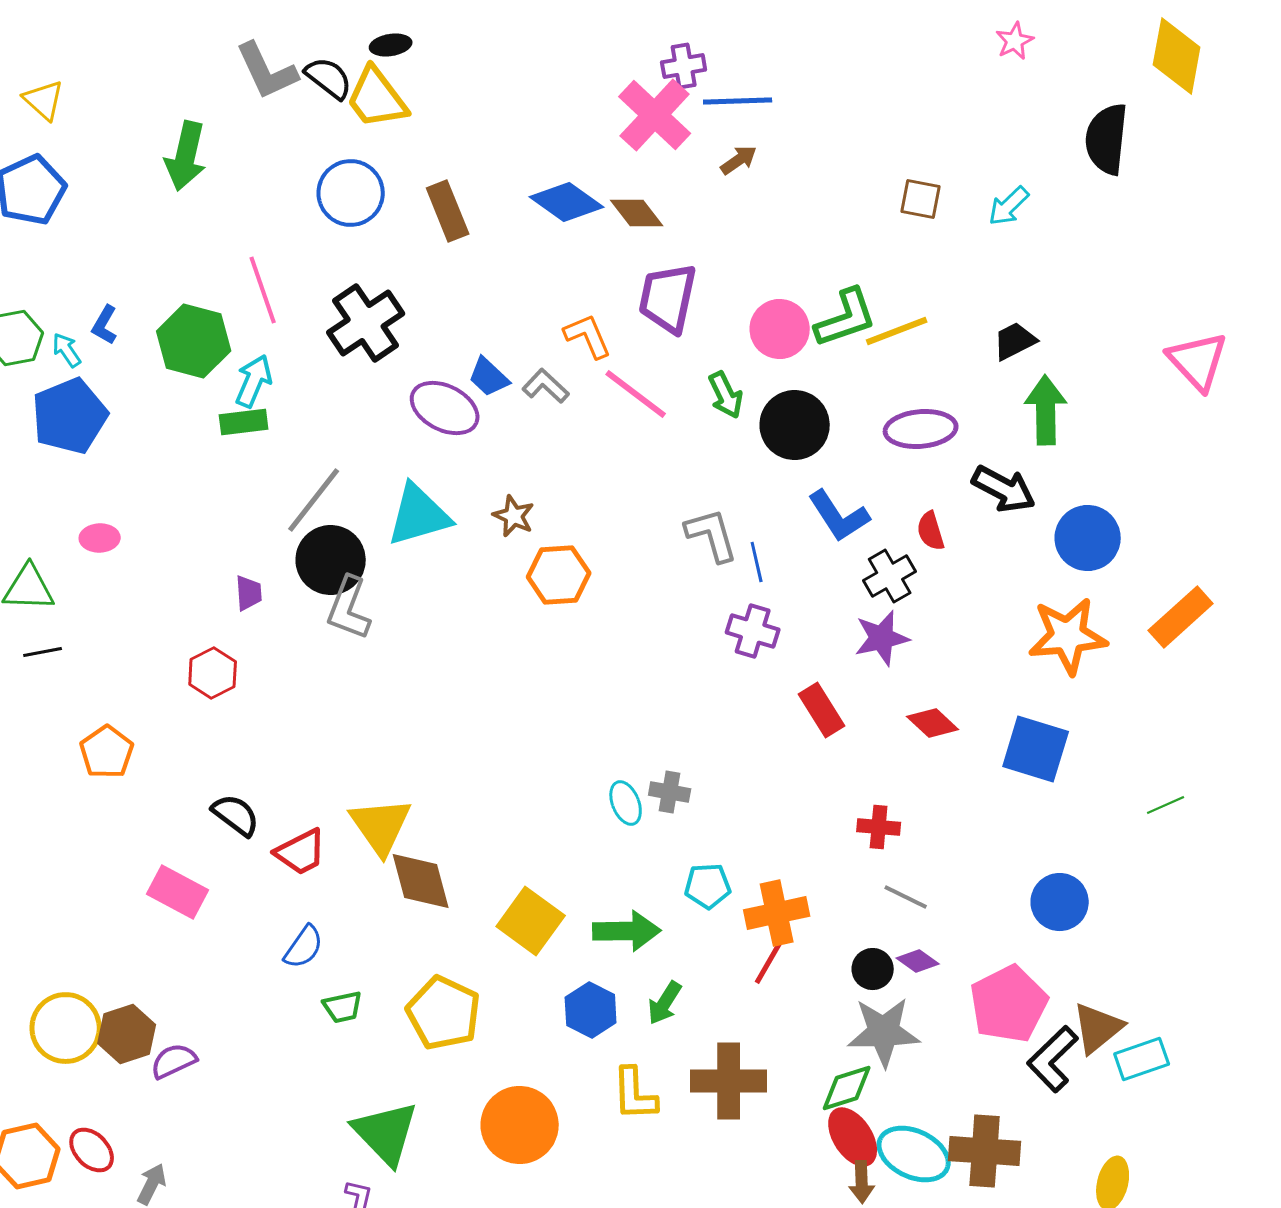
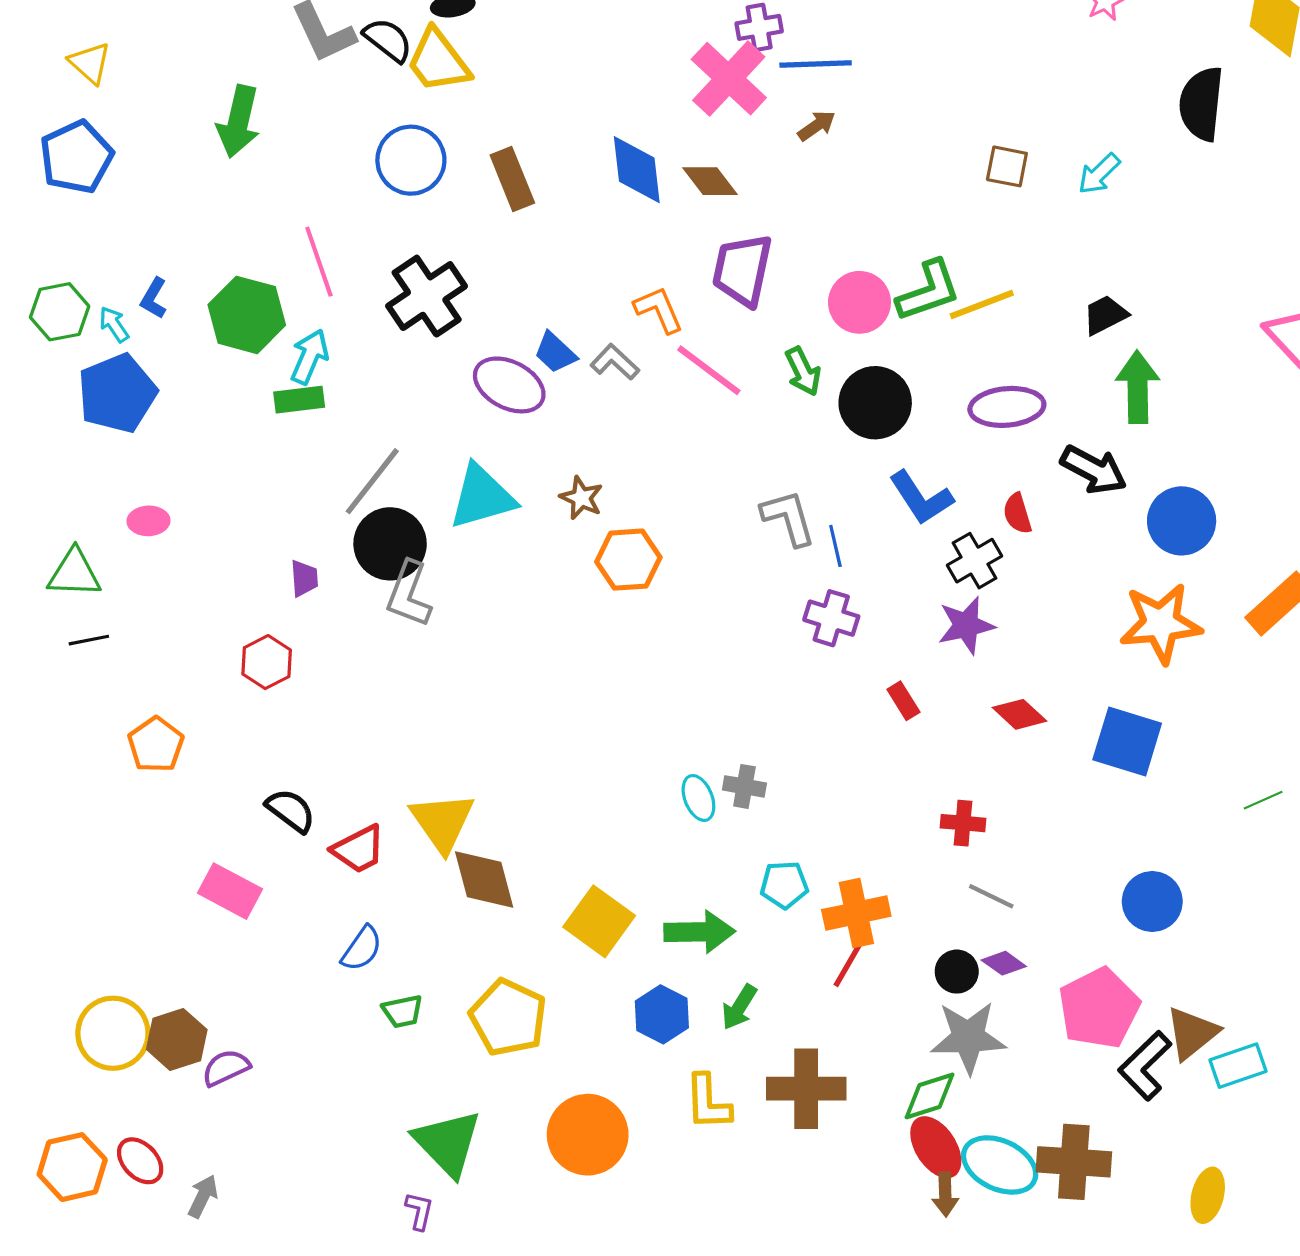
blue diamond: (567, 202) -> (637, 170), turned 48
red rectangle: (822, 710) -> (903, 701), size x0.7

